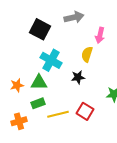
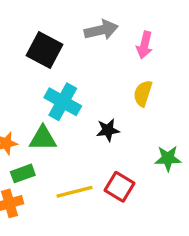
pink arrow: (100, 35) -> (145, 45), moved
yellow semicircle: (87, 54) -> (143, 93), moved
green rectangle: (38, 103) -> (23, 173), moved

